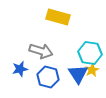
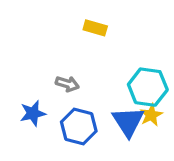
yellow rectangle: (58, 17) -> (95, 28), size x0.6
gray arrow: (41, 51) -> (67, 84), size x0.6

